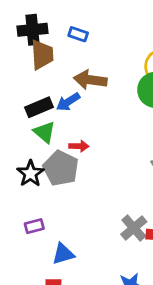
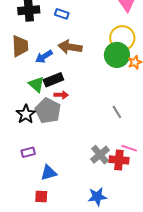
brown trapezoid: (42, 55) -> (20, 46), moved
blue arrow: (68, 102) -> (44, 57), moved
black rectangle: (39, 107) -> (53, 80), moved

